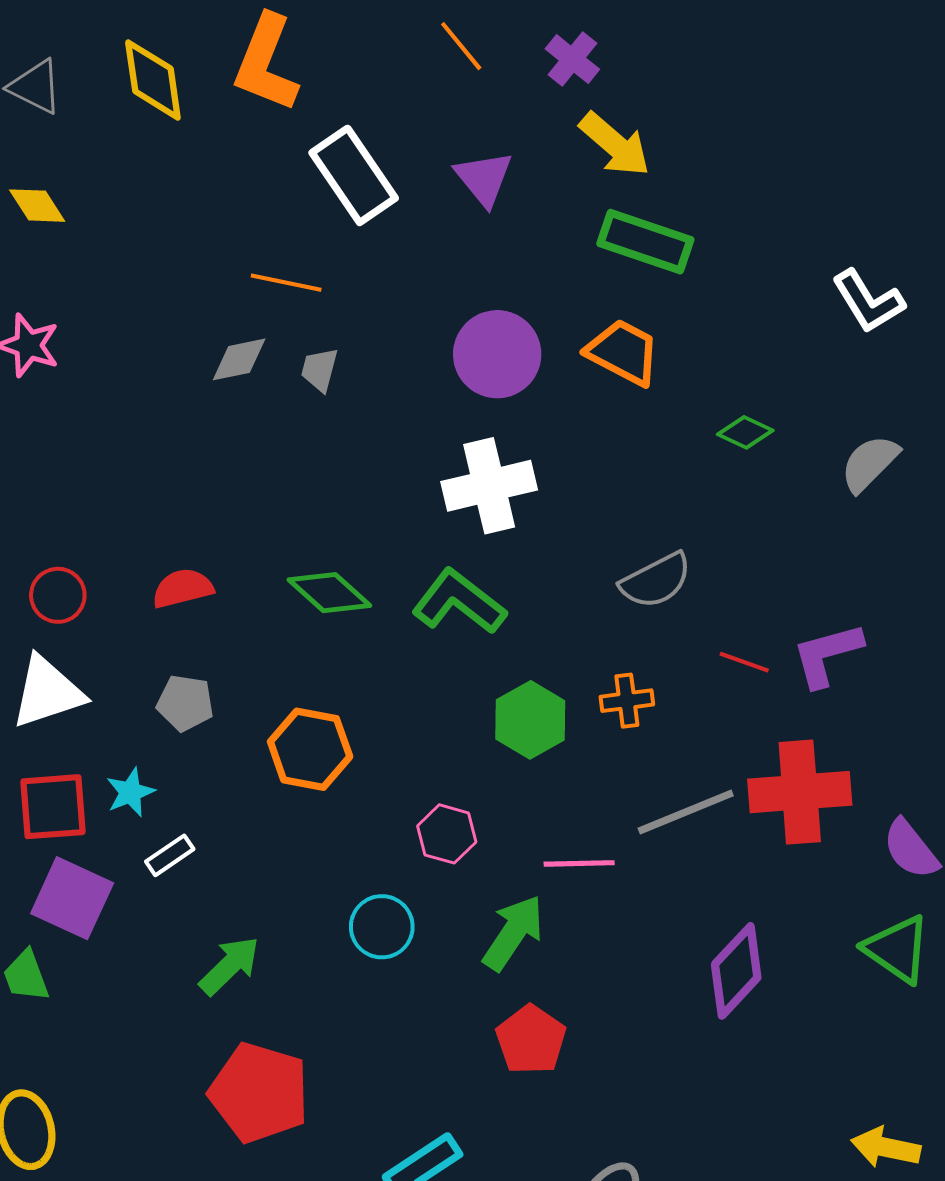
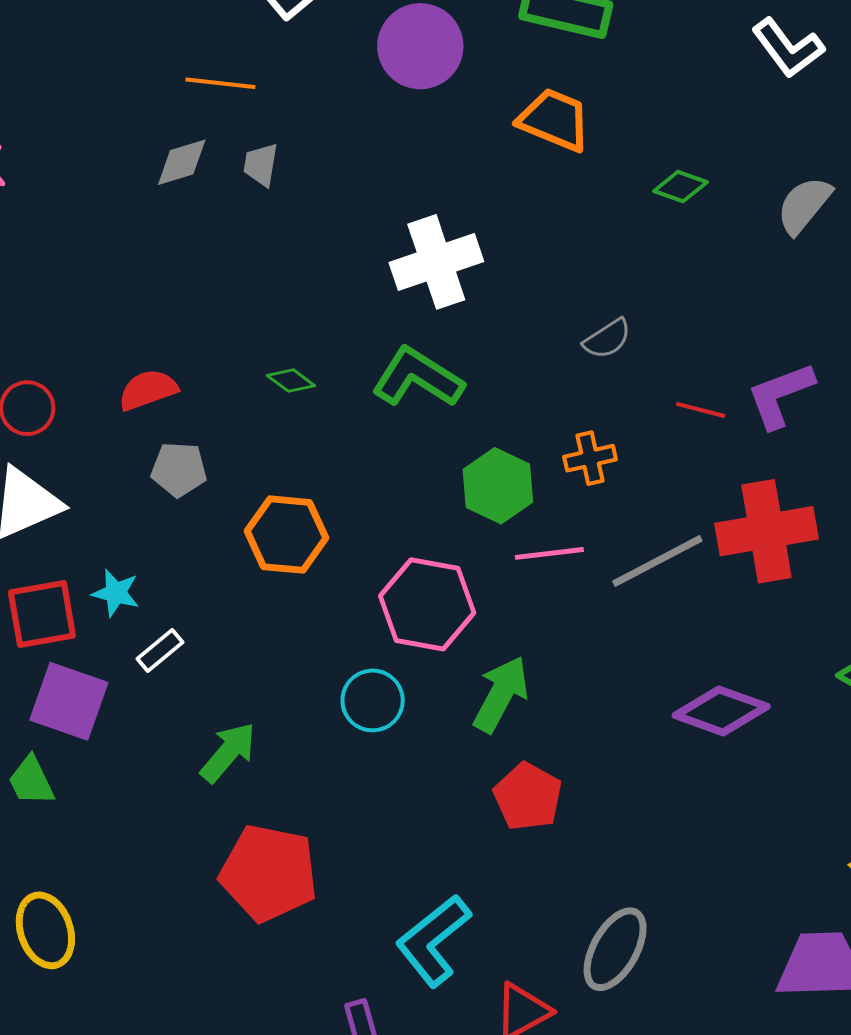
purple circle: (497, 354) -> (420, 46), moved
gray semicircle: (656, 581) -> (607, 339), size x0.7
green diamond: (329, 593) -> (291, 381), size x0.6
gray pentagon: (185, 703) -> (179, 469), moved
cyan star: (130, 792) -> (116, 593), turned -30
pink hexagon: (447, 834) -> (427, 604), size x1.6
pink line: (579, 863) -> (549, 553), moved
purple diamond: (736, 971) -> (721, 711), turned 72

